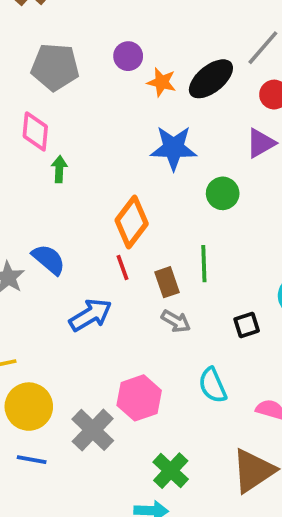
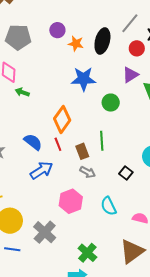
black ellipse: (211, 79) -> (102, 41), turned -35
green arrow: (59, 169) -> (22, 92), turned -72
blue semicircle: (49, 259) -> (33, 142), moved
black square: (247, 325) -> (126, 173), turned -32
pink hexagon: (139, 398) -> (71, 201), moved

